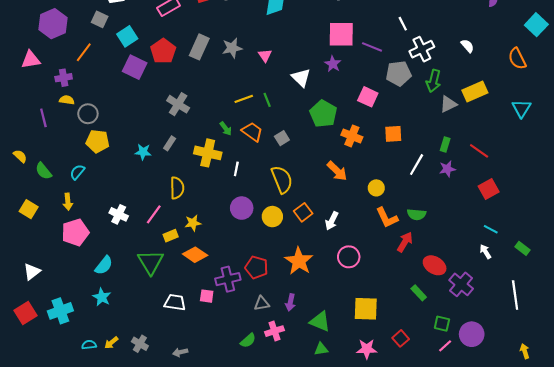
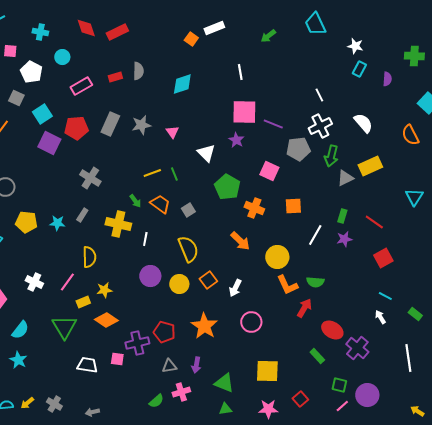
white line: (403, 24) -> (319, 95), moved
white semicircle: (467, 46) -> (363, 123), size x1.5
red pentagon: (163, 51) -> (76, 128), turned 30
cyan triangle: (521, 108) -> (414, 197), moved
yellow pentagon: (98, 141) -> (26, 222), moved
yellow circle: (376, 188) -> (277, 257), size x1.5
yellow arrow: (525, 351) -> (417, 411), turned -40

